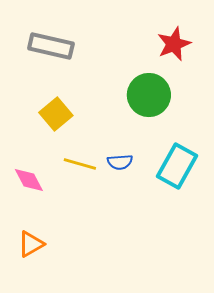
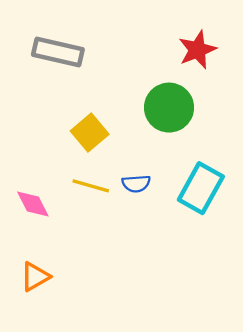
yellow square: (56, 114) -> (90, 133), moved

